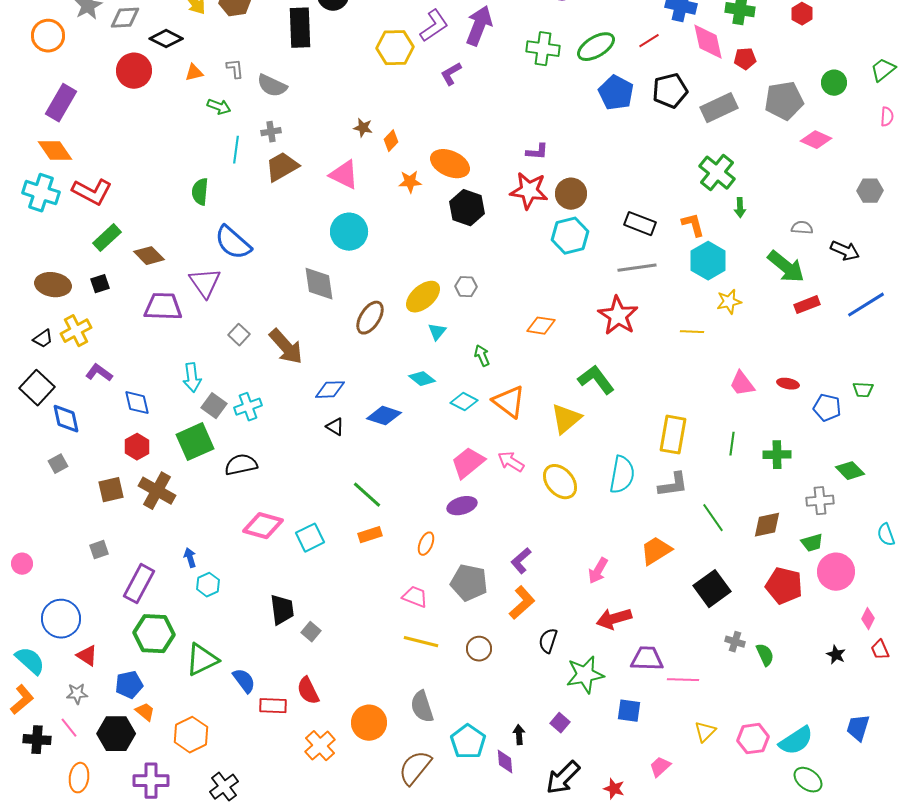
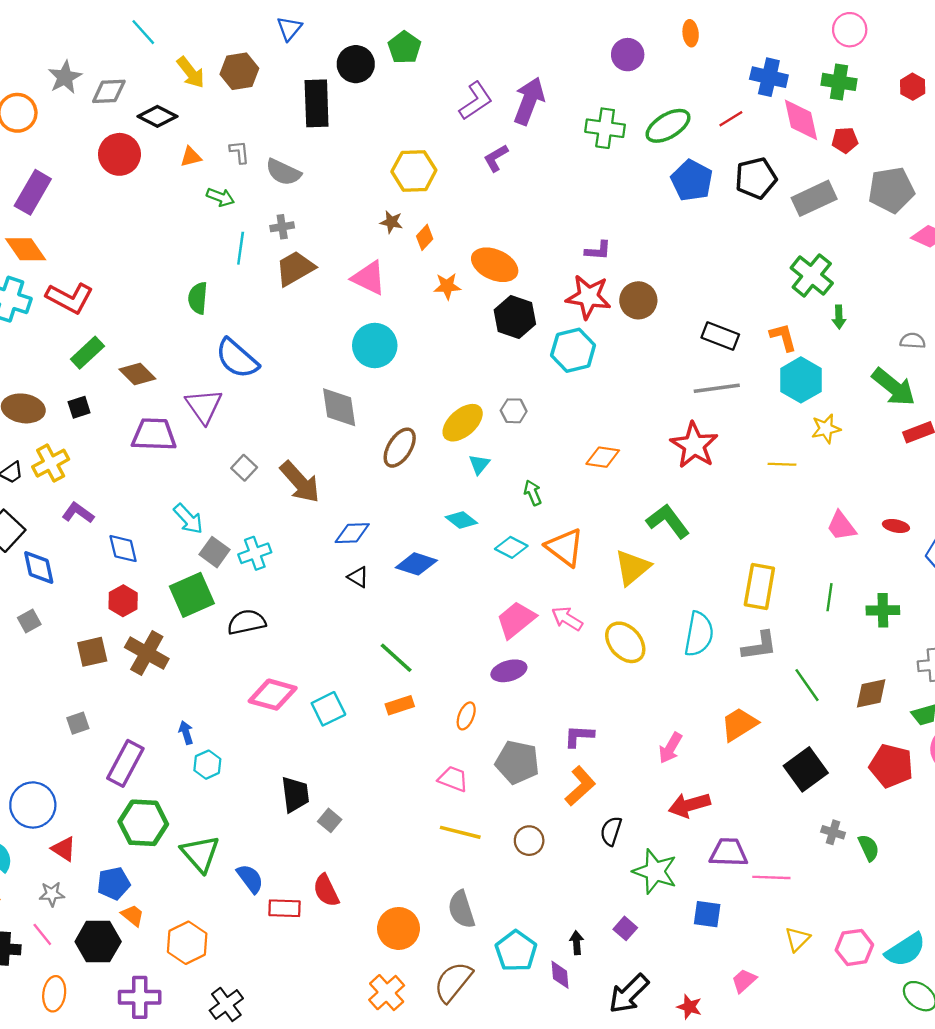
yellow hexagon: (395, 48) -> (414, 171), moved
cyan hexagon: (570, 236) -> (573, 350), moved
cyan arrow: (192, 378) -> (188, 519), turned -36
purple L-shape: (521, 561) -> (579, 736), turned 44
green triangle: (202, 660) -> (200, 854), turned -45
green star: (585, 675) -> (655, 871), turned 30
orange cross: (320, 746) -> (387, 993), moved

